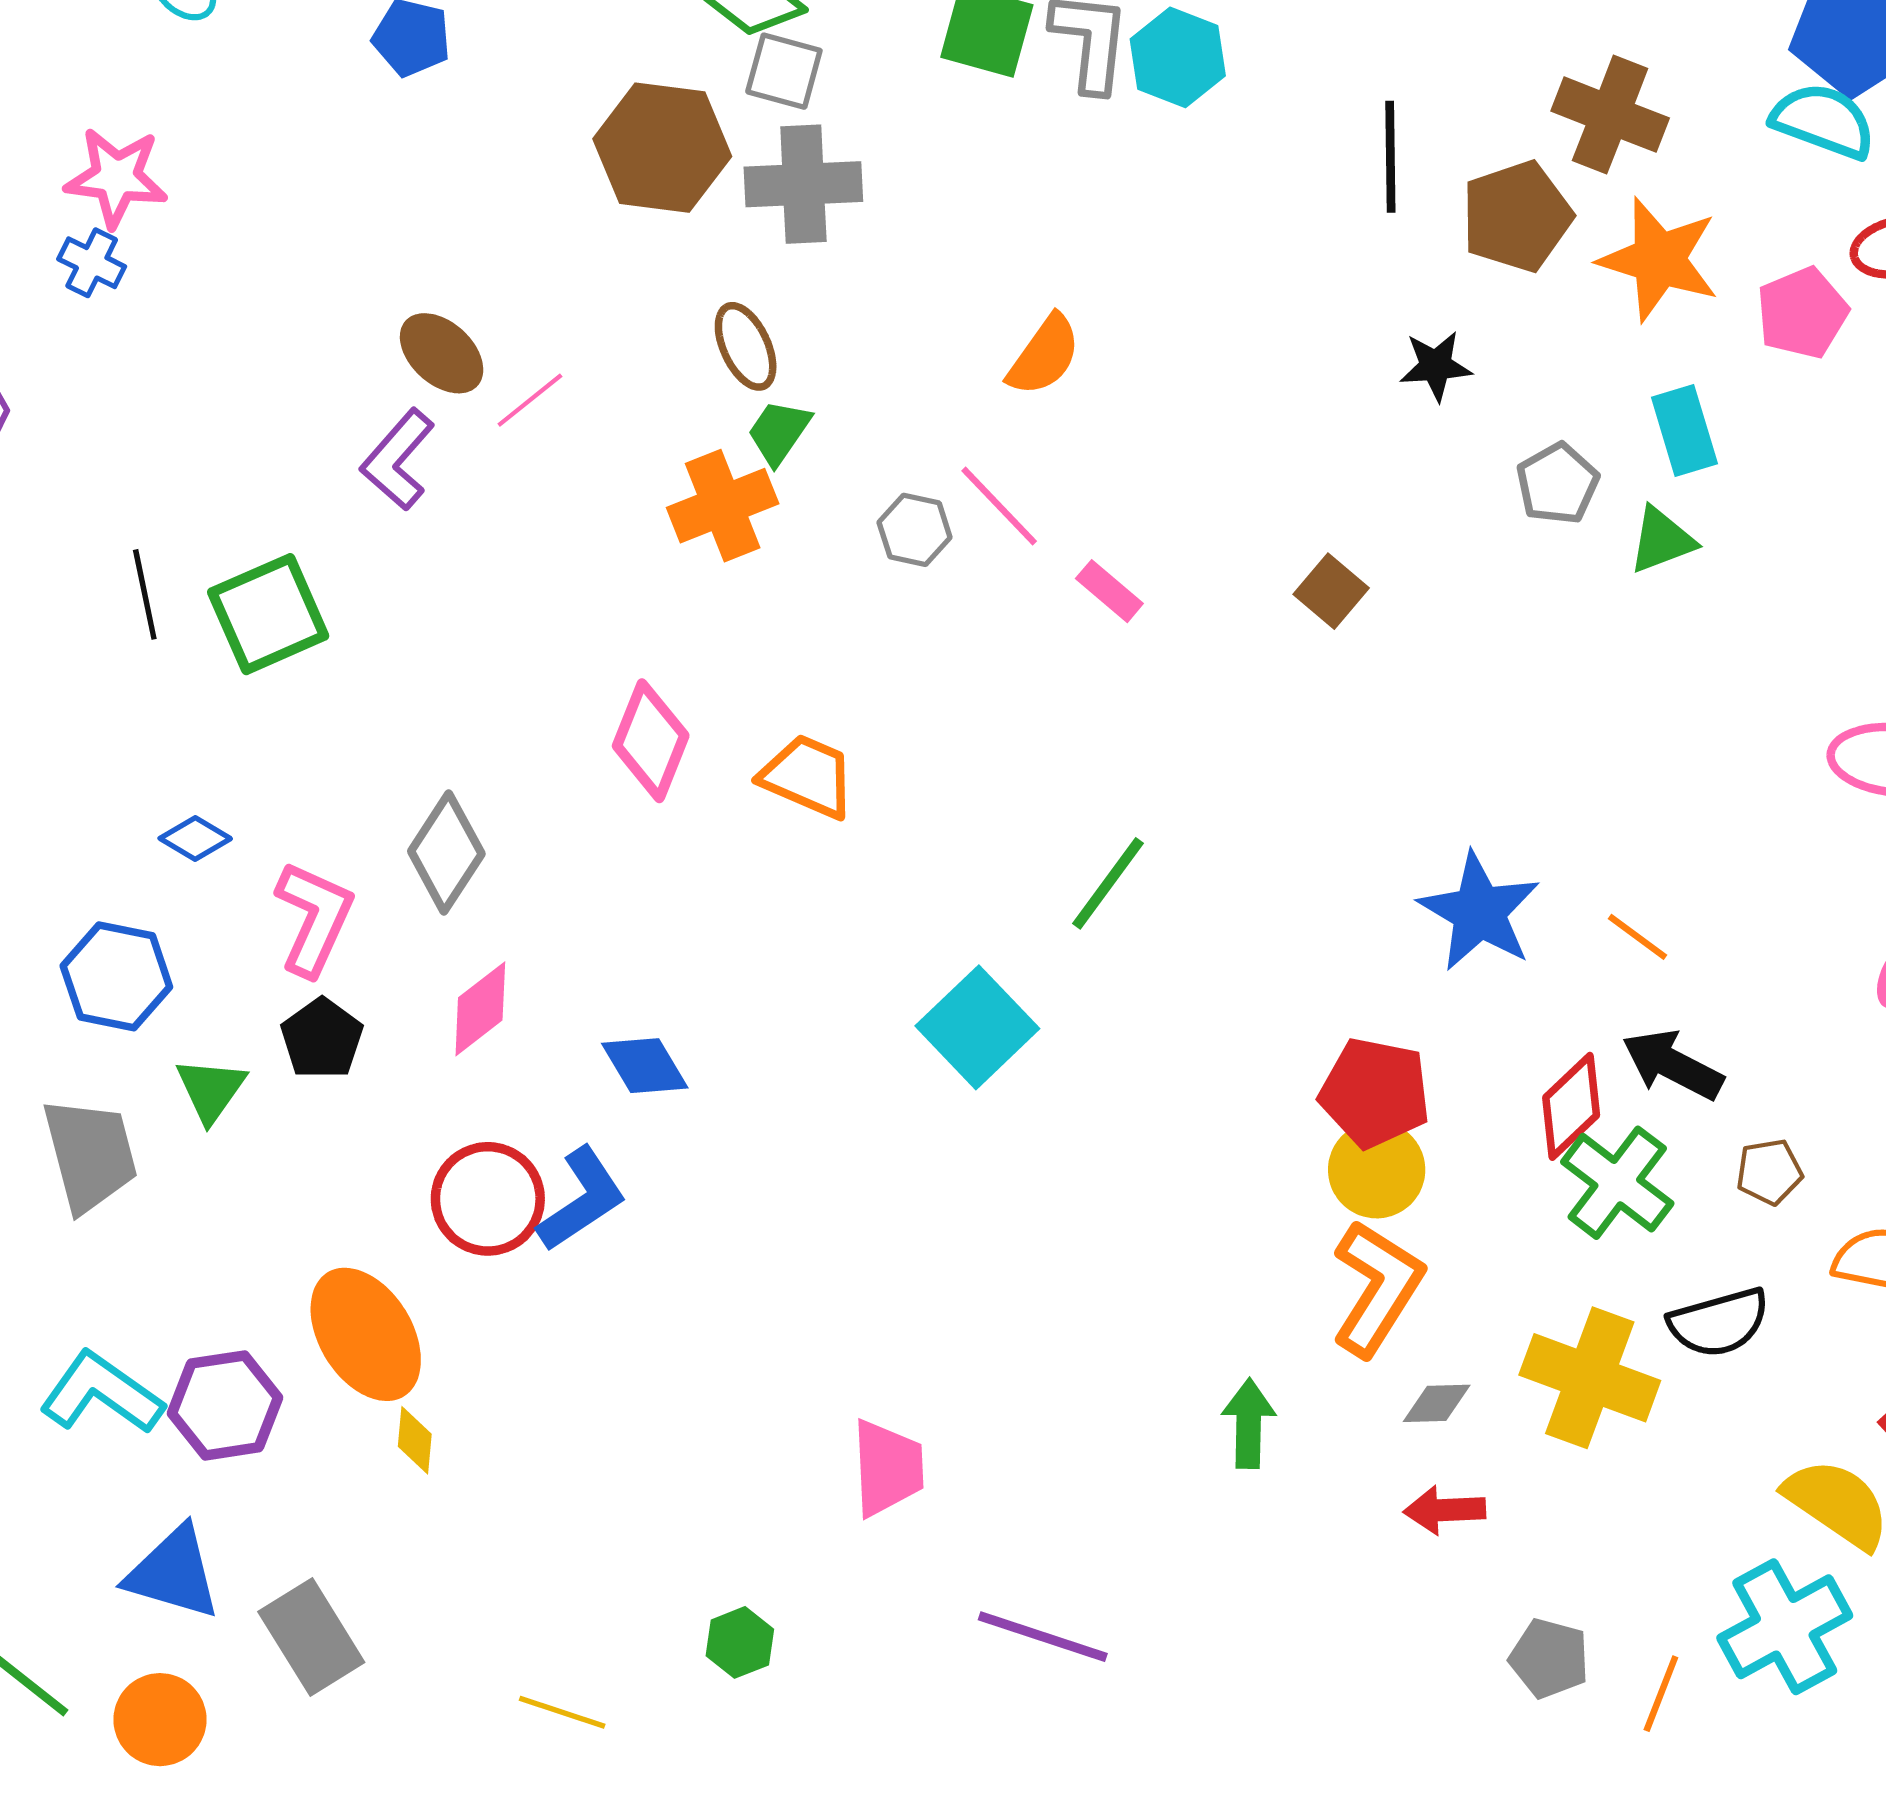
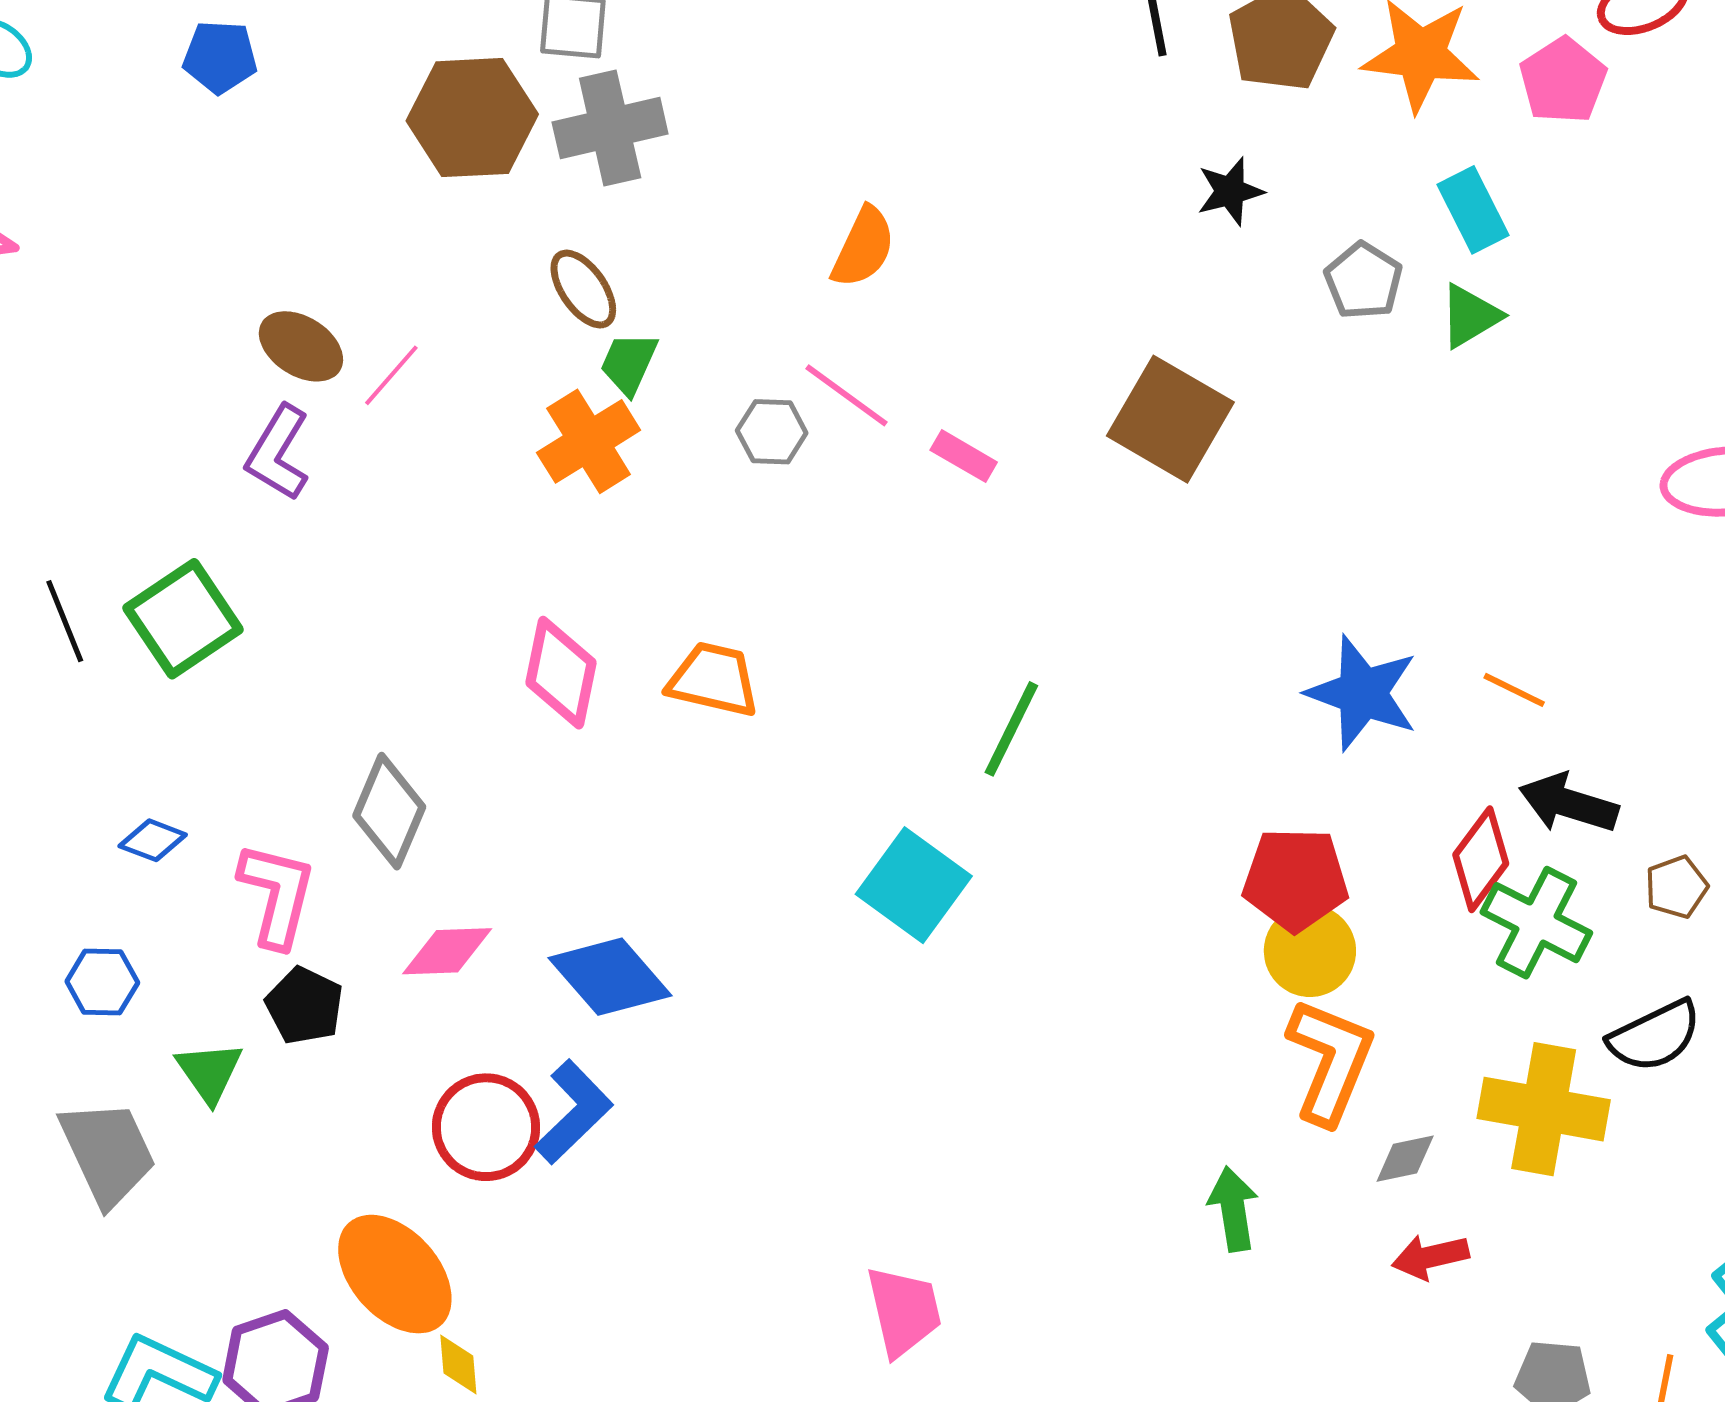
brown square: (1331, 591) -> (1170, 419), size x1.8
blue hexagon: (116, 976) -> (102, 982), size x0.7
pink diamond: (480, 1009) -> (447, 951), turned 46
blue diamond: (645, 1066) -> (610, 977), size x1.4

